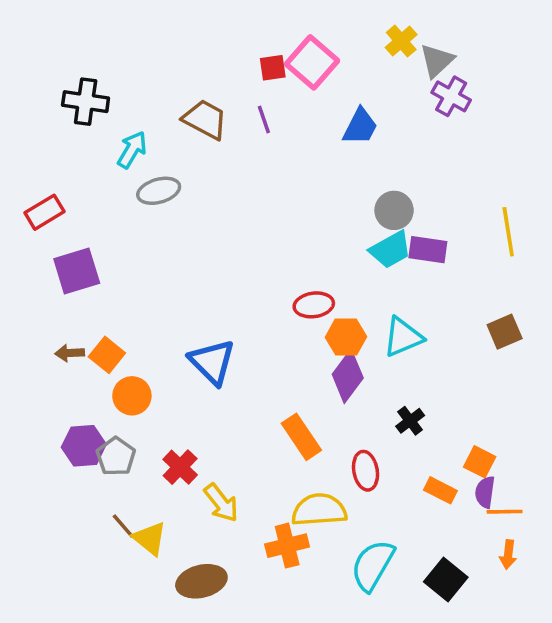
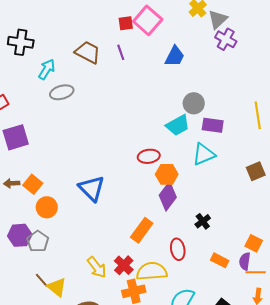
cyan trapezoid: (390, 250) -> (178, 125), moved
cyan triangle: (403, 337) -> (204, 154), moved
orange rectangle: (301, 437) -> (142, 230), turned 70
orange square: (480, 462) -> (254, 243), moved
red cross: (180, 467) -> (124, 265), moved

